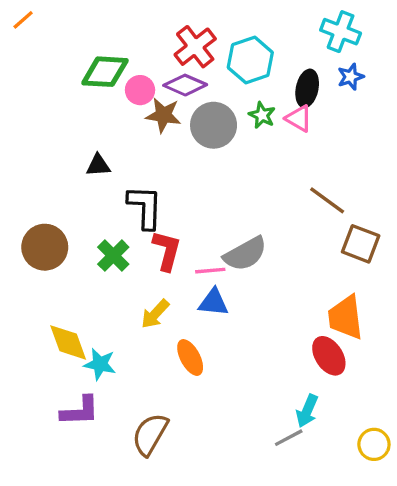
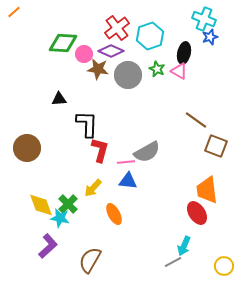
blue star: (351, 77) -> (210, 37), moved
green cross: (113, 256) -> (68, 204), moved
purple L-shape: (80, 411) -> (48, 246), turned -40

